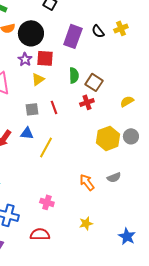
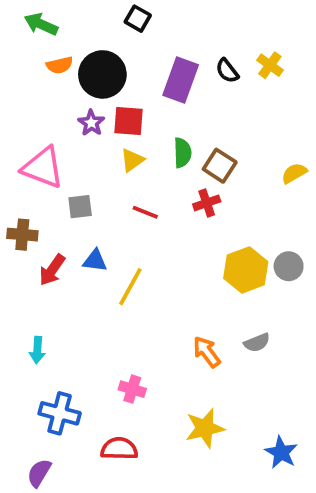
yellow cross: (121, 28) -> (270, 65), turned -32
yellow triangle: (38, 79) -> (132, 160), moved
yellow semicircle: (127, 101) -> (294, 173), moved
red line: (54, 107) -> (145, 212), turned -48
gray square: (32, 109) -> (80, 207), moved
yellow star: (86, 223) -> (205, 428), size x1.5

